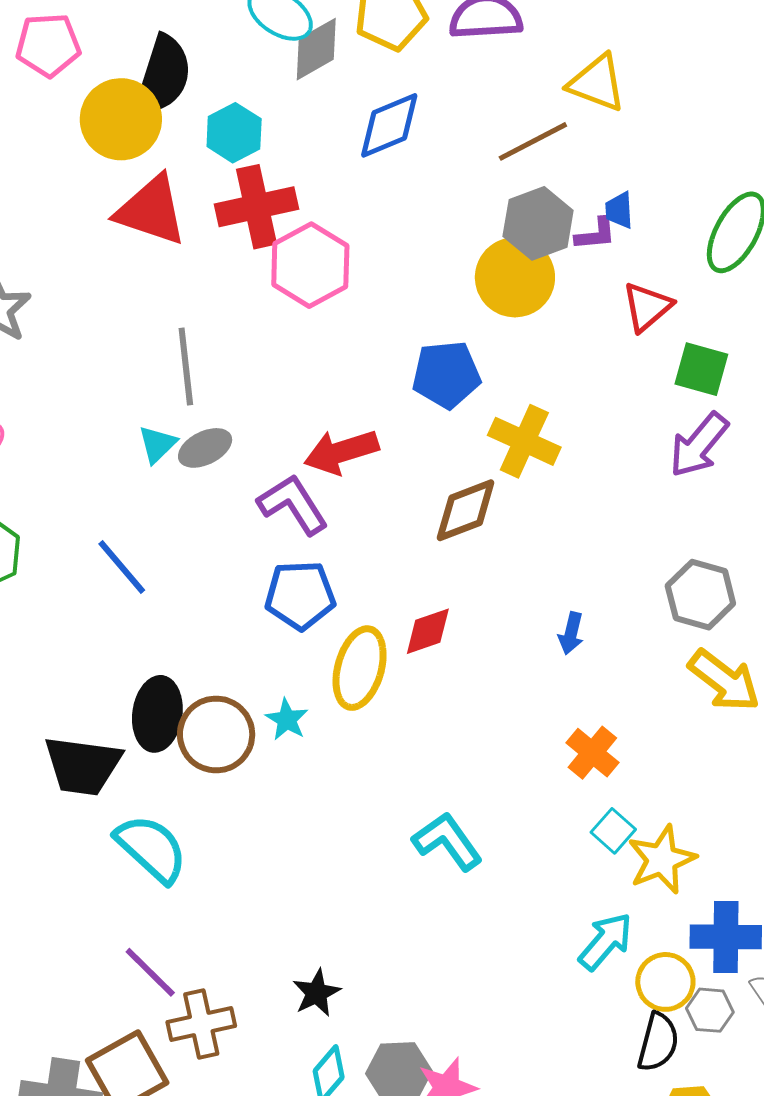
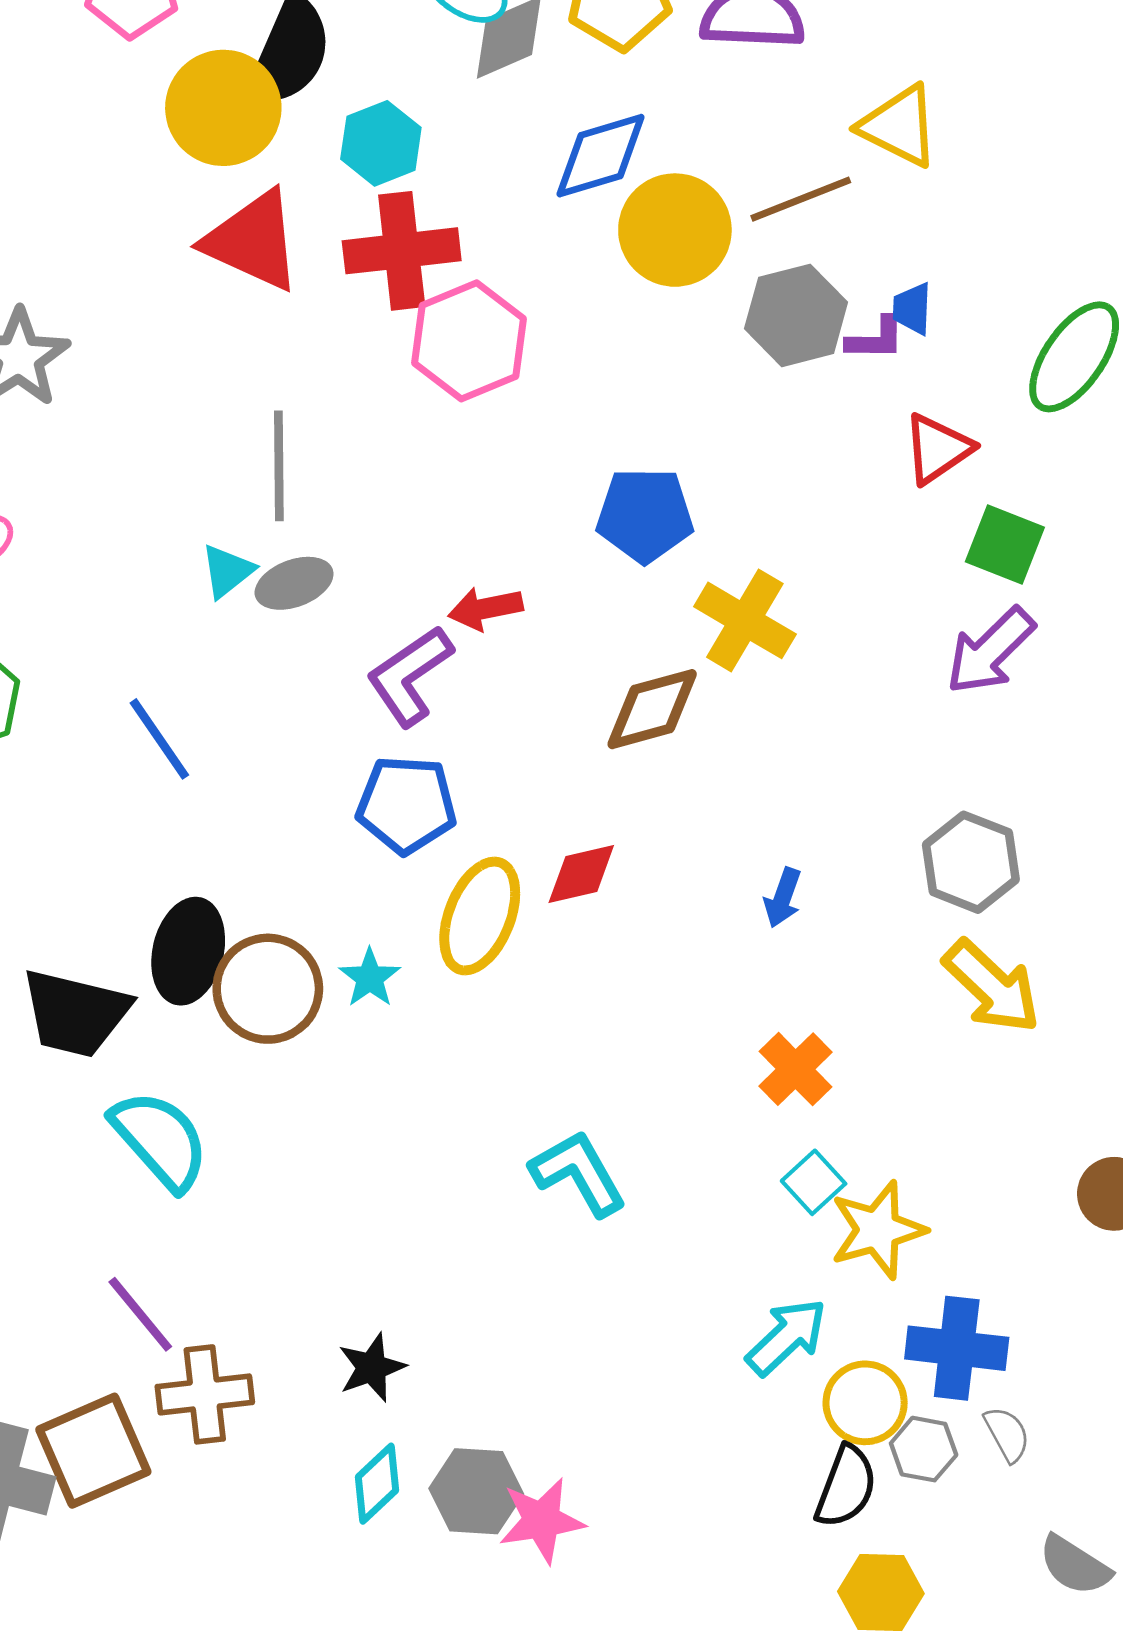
yellow circle: (515, 277) -> (675, 230), moved
red arrow: (341, 452) -> (486, 609), size x0.7
purple L-shape: (293, 504) -> (410, 676), turned -98

